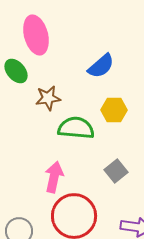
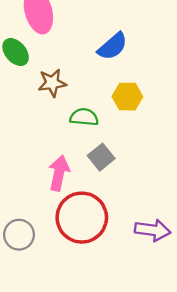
green semicircle: (76, 128) -> (84, 117), size x0.7
gray square: (116, 171) -> (101, 157), moved

